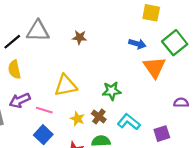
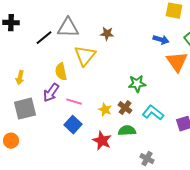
yellow semicircle: (14, 69) -> (61, 72), moved
yellow triangle: (66, 85) -> (85, 56), moved, turned -40
purple arrow: (20, 100) -> (51, 93), turned -30

